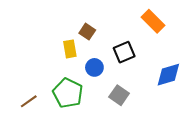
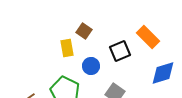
orange rectangle: (153, 21) -> (148, 37), moved

